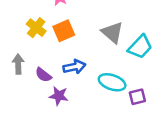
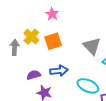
gray arrow: (18, 64) -> (15, 47), moved
purple semicircle: (43, 75) -> (34, 75), turned 120

